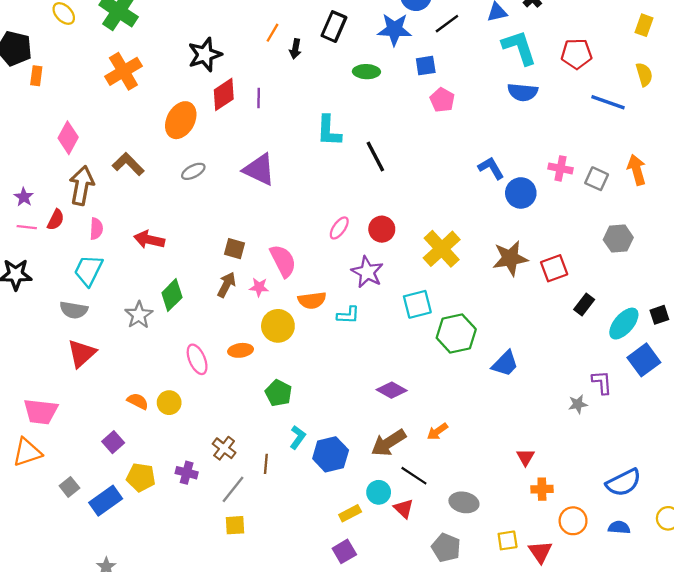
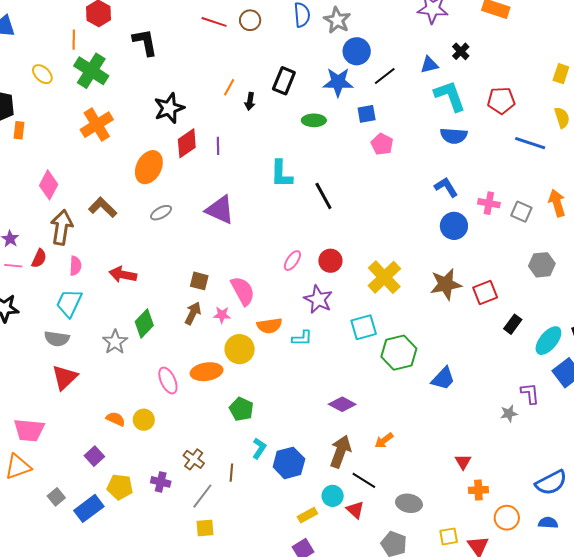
blue L-shape: (491, 168) -> (446, 187), moved
orange ellipse: (241, 350) -> (207, 372), size x1.4
brown arrow: (389, 443) -> (340, 451), turned 144

